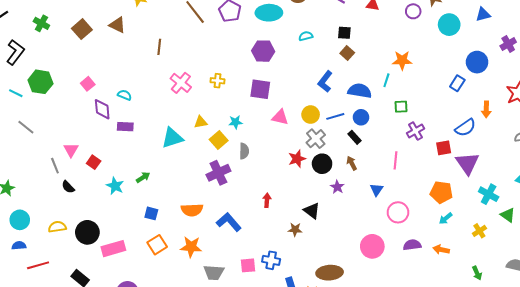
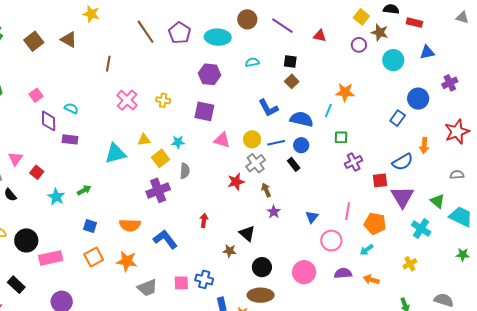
blue L-shape: (325, 82) -> (268, 108), turned -70
pink line: (395, 160) -> (348, 211), moved
brown arrow: (352, 163) -> (266, 190), moved
black circle: (322, 164) -> (262, 267), moved
green triangle: (508, 215) -> (437, 201), moved
cyan arrow: (446, 218) -> (367, 250), moved
gray trapezoid: (214, 273) -> (147, 288), turned -30

